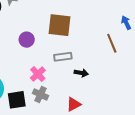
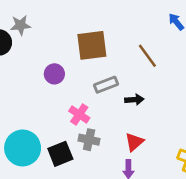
brown line: (112, 43) -> (147, 56), moved

